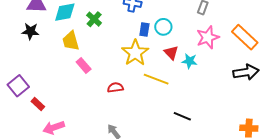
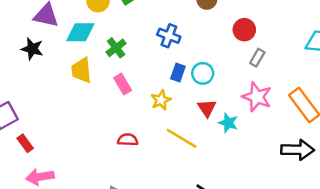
pink star: (208, 37) -> (257, 97), turned 30
yellow star: (135, 53) -> (161, 100), size x0.6
pink rectangle: (84, 66) -> (123, 84), moved

